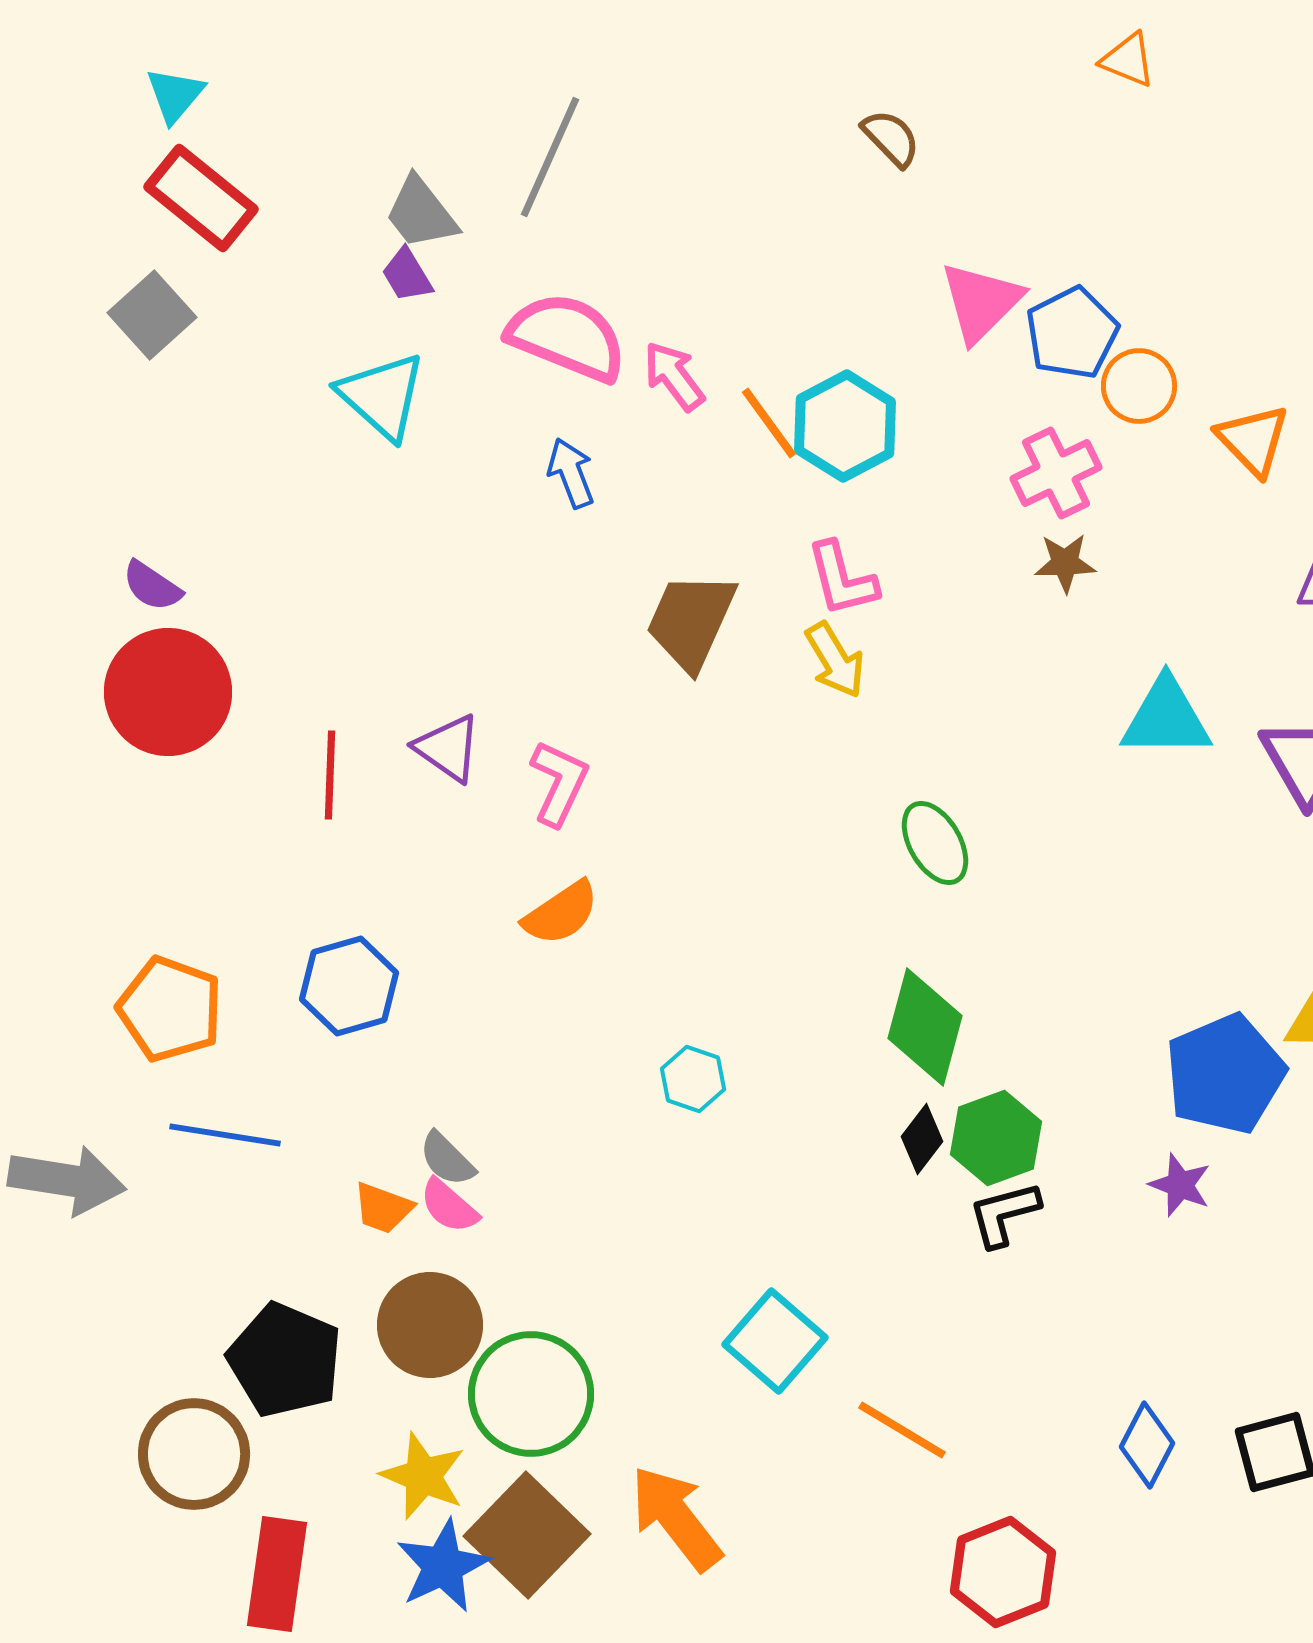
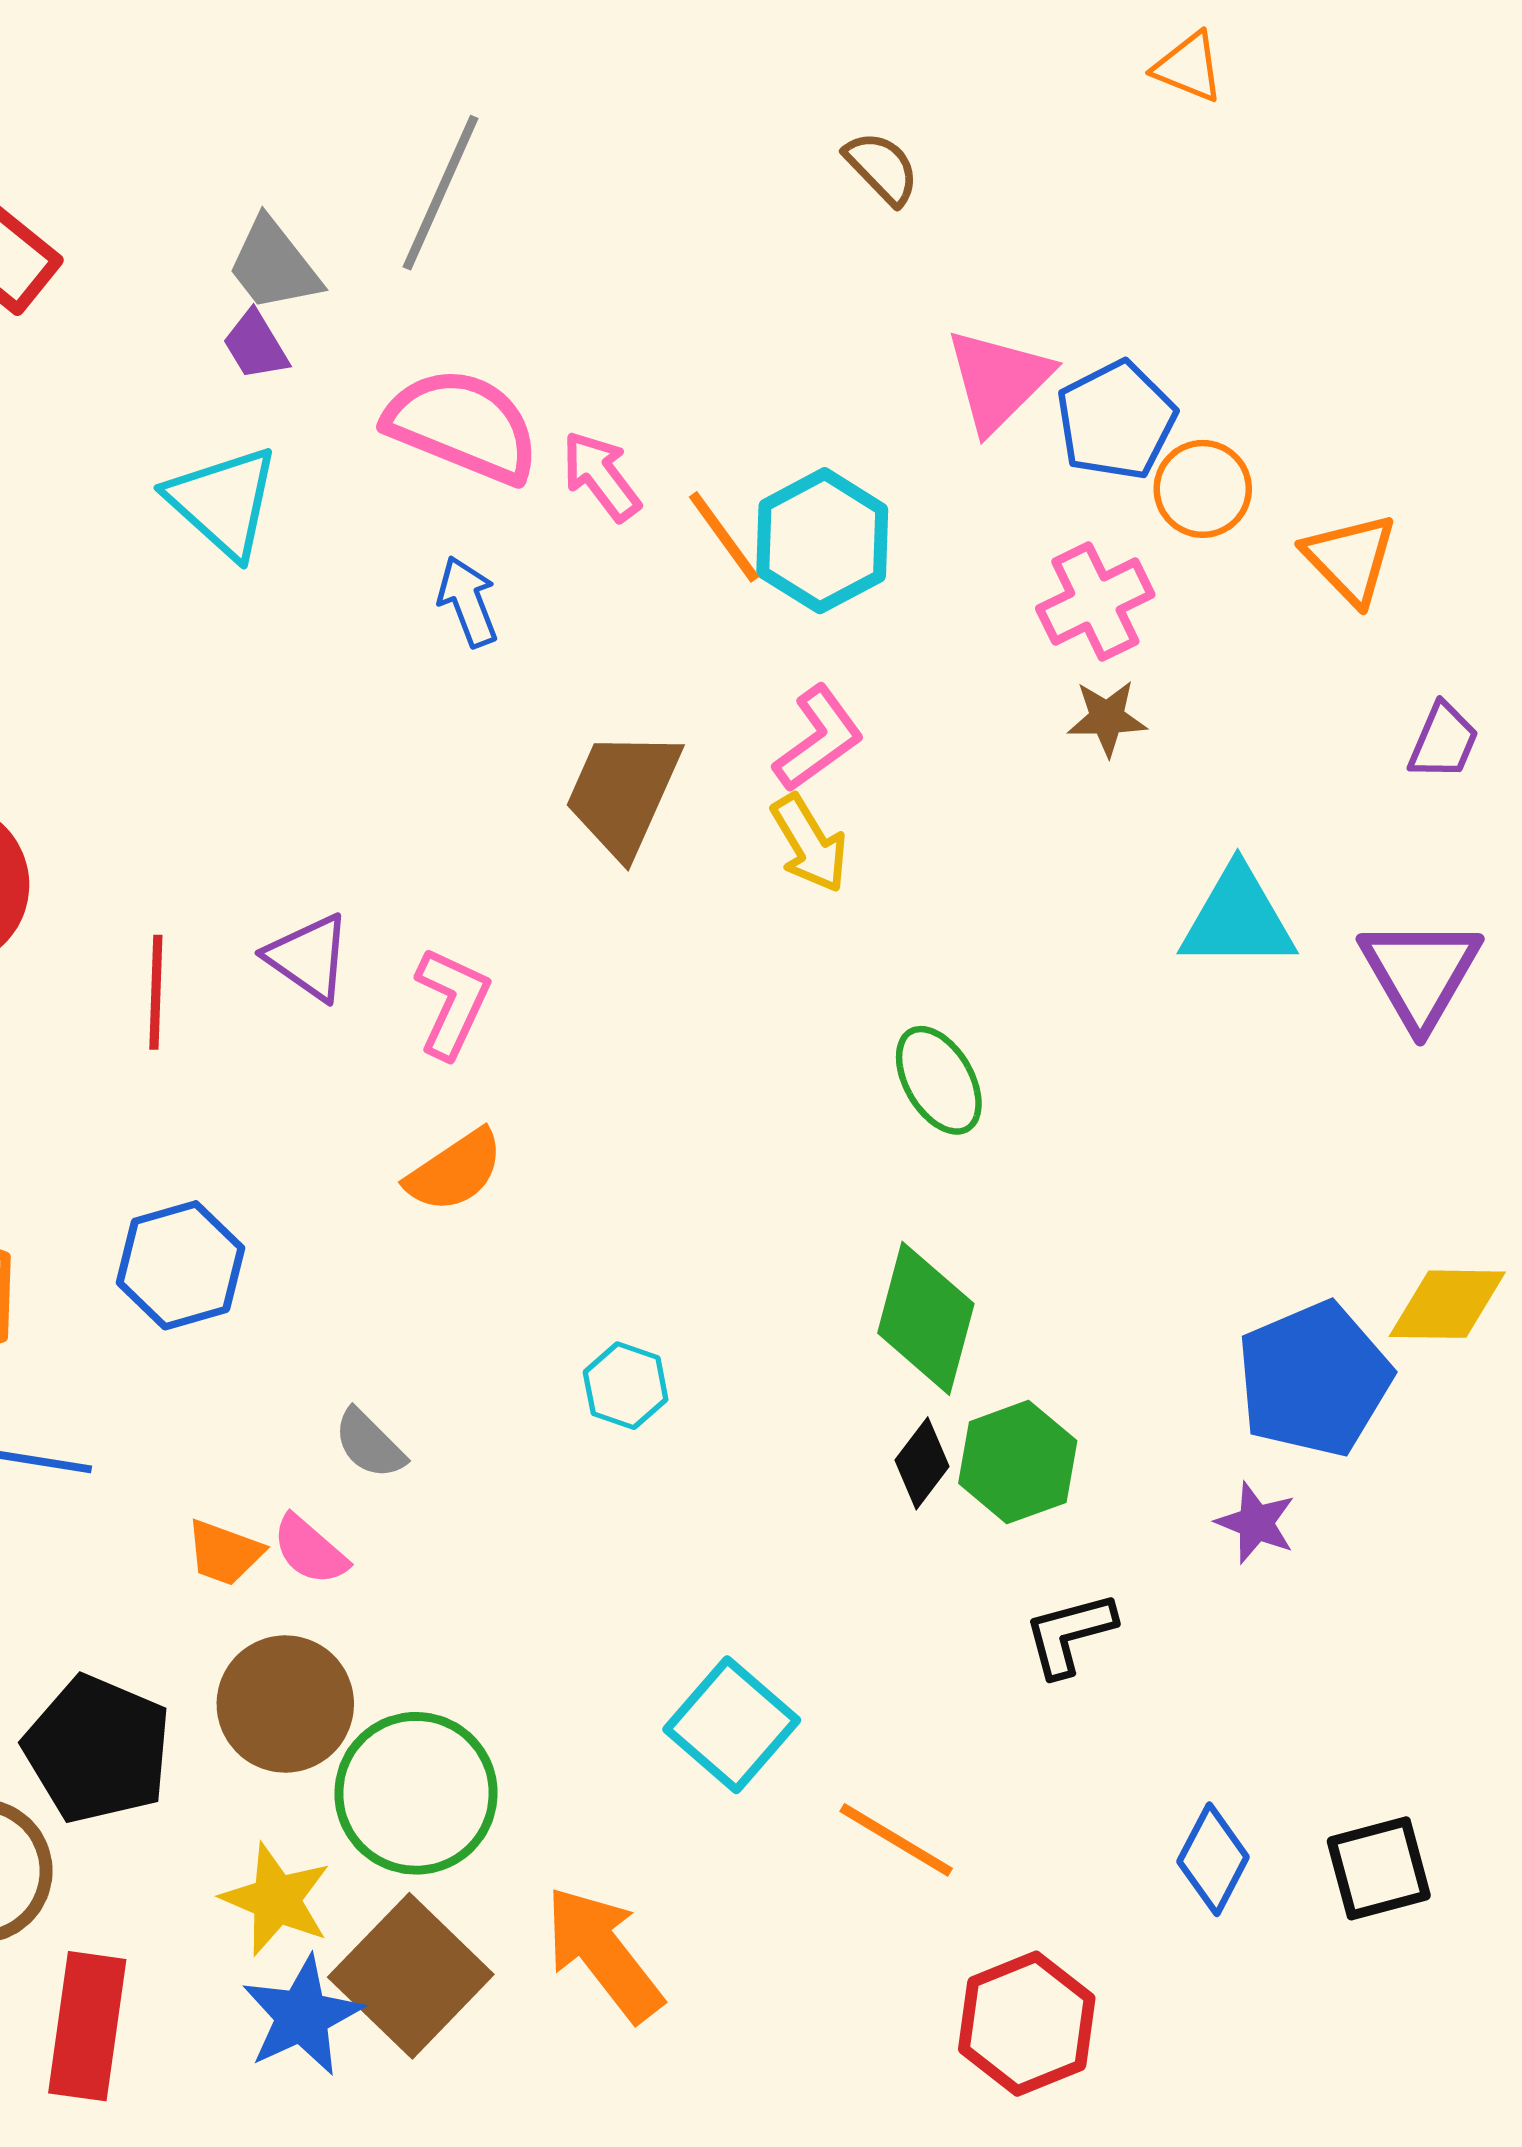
pink L-shape: (842, 579) -> (818, 739), turned -112
gray semicircle: (447, 1159) -> (369, 1444), moved
black L-shape: (1004, 1214) -> (1069, 1634), moved

